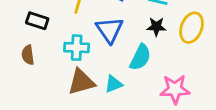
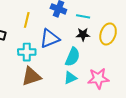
blue triangle: (110, 30) -> (50, 38), turned 45
cyan triangle: (114, 84) -> (70, 78), moved

